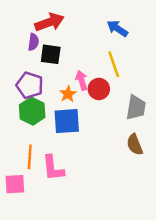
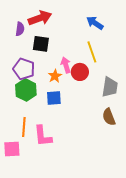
purple semicircle: (33, 42) -> (20, 29), moved
blue square: (67, 121) -> (54, 98), size x0.7

